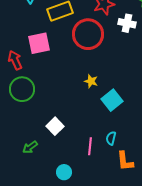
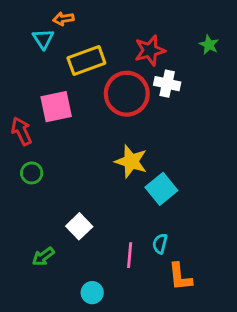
white cross: (127, 23) -> (167, 84), moved
yellow star: (91, 81) -> (131, 161), size x1.6
green circle: (22, 89) -> (32, 173), size x0.6

